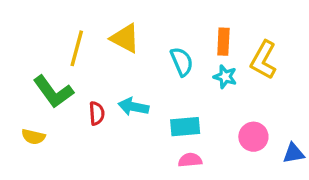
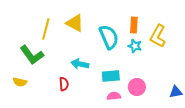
cyan semicircle: (182, 62) -> (109, 37), size x1.4
red semicircle: (97, 113) -> (64, 84), moved
pink circle: (253, 137) -> (137, 87), moved

